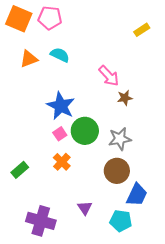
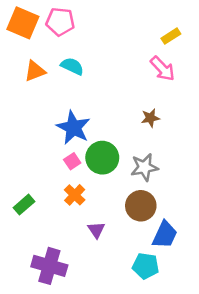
pink arrow: (109, 76) -> (162, 69), moved
purple triangle: (85, 208) -> (96, 230), moved

